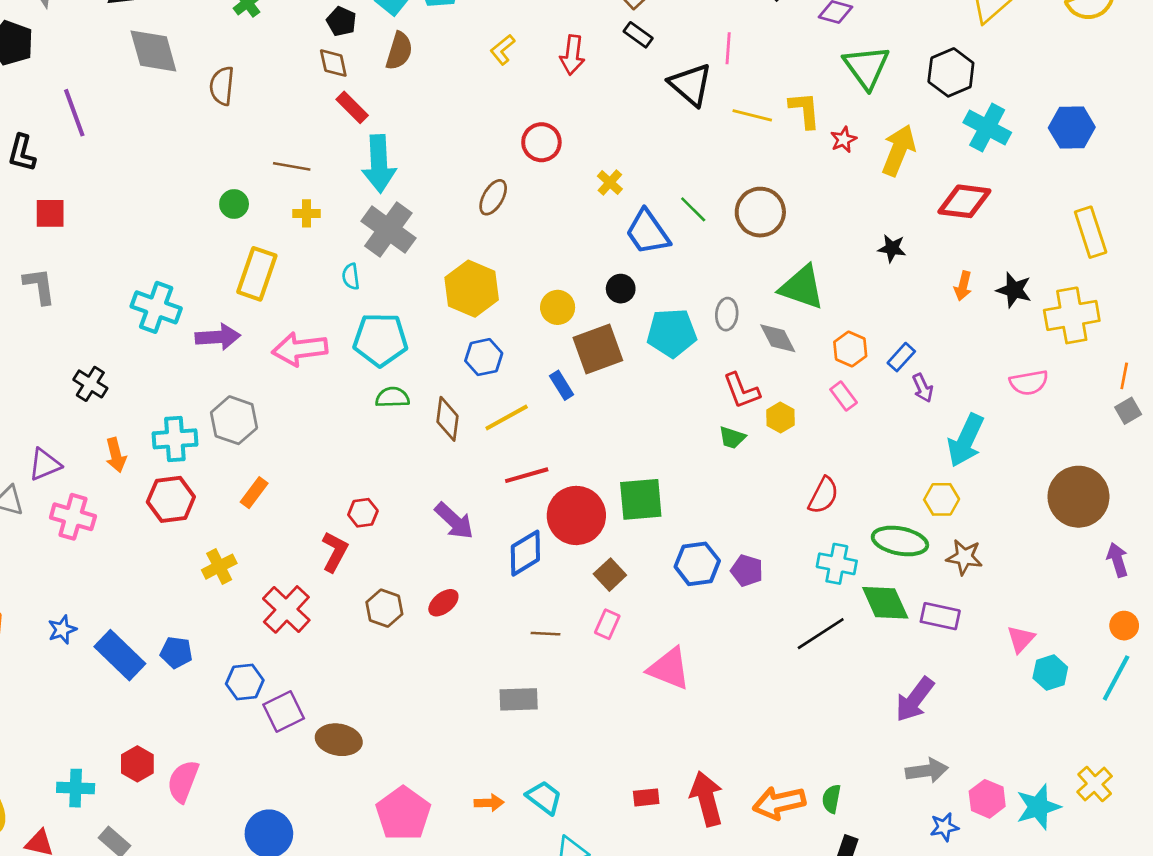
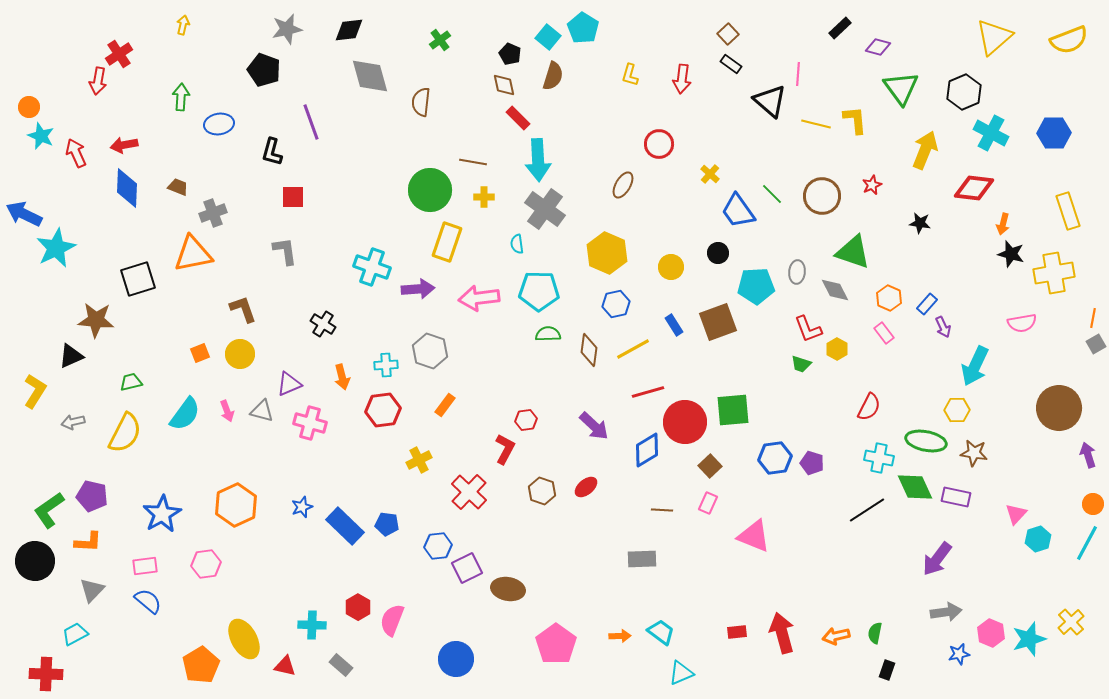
yellow L-shape: (503, 50) -> (630, 75), turned -35
red star: (844, 140) -> (872, 185), moved
green circle: (234, 204) -> (430, 190), size x2.0
orange arrow: (963, 286) -> (1003, 224), moved
brown square: (598, 349) -> (718, 322), moved
cyan cross: (175, 439) -> (386, 365), size x0.7
orange arrow: (779, 803) -> (836, 636), size x0.7

